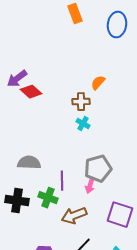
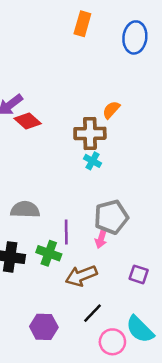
orange rectangle: (75, 14) -> (82, 24), turned 36
brown cross: (81, 102) -> (90, 133), size x1.4
purple square: (120, 215) -> (139, 274), size x0.6

